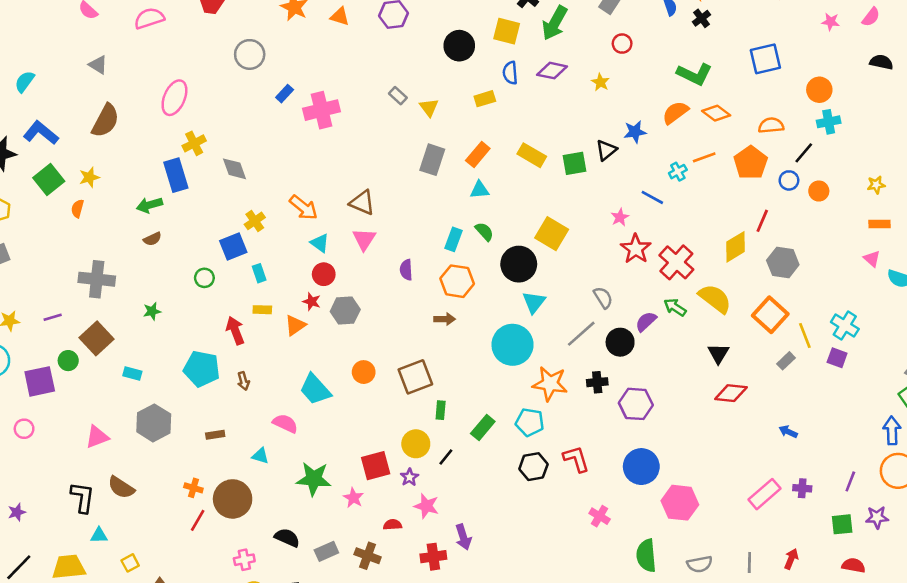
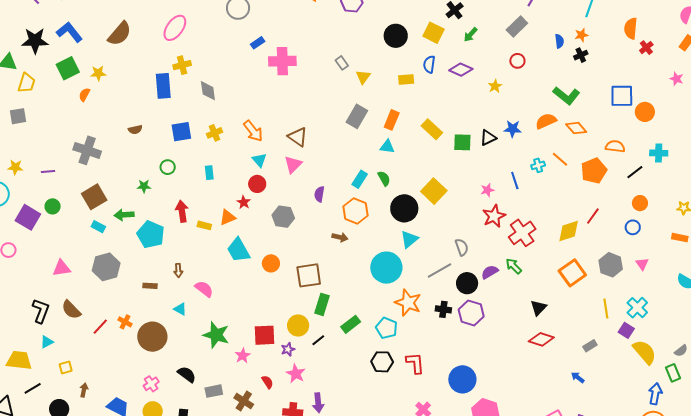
green arrow: (555, 23) -> (471, 35), size x0.6
orange circle: (819, 90) -> (645, 112), moved
orange rectangle: (478, 155) -> (392, 120), turned -30
orange line: (704, 157) -> (560, 159), turned 48
blue circle: (789, 180) -> (633, 227), moved
blue line: (652, 197) -> (515, 181), turned 30
green arrow: (150, 205) -> (124, 215), moved
blue square: (233, 246) -> (181, 132), moved
pink triangle: (872, 259) -> (642, 264), moved
gray hexagon: (783, 262) -> (611, 265), moved
yellow semicircle: (715, 299) -> (645, 352), moved
yellow rectangle: (262, 310) -> (204, 225), moved
gray hexagon: (345, 310) -> (283, 217), moved
green star: (152, 311) -> (144, 186), moved
orange square: (770, 315) -> (572, 273), moved
brown square: (97, 338) -> (94, 197), moved
gray rectangle: (786, 361) -> (590, 346), moved
purple square: (40, 381) -> (28, 217), turned 30
brown arrow: (243, 381) -> (178, 270), moved
cyan trapezoid: (315, 389) -> (238, 250), moved
purple hexagon: (636, 404) -> (471, 313), moved
green rectangle: (441, 410) -> (322, 304), size x1.5
red line: (198, 520) -> (100, 327), moved
red semicircle: (393, 525) -> (267, 382), turned 48
cyan triangle: (99, 535) -> (47, 342), turned -40
pink cross: (244, 560) -> (151, 384), turned -35

